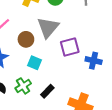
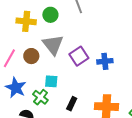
brown circle: (26, 39) -> (31, 56), moved
green cross: (23, 86) -> (40, 97), moved

